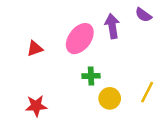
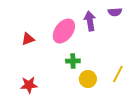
purple semicircle: (143, 15) -> (115, 12), turned -40

